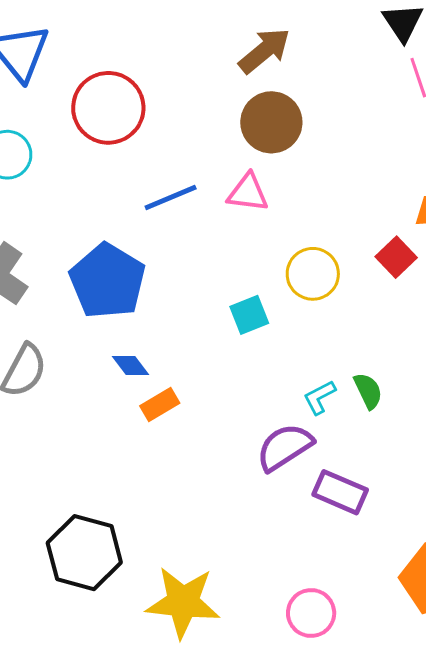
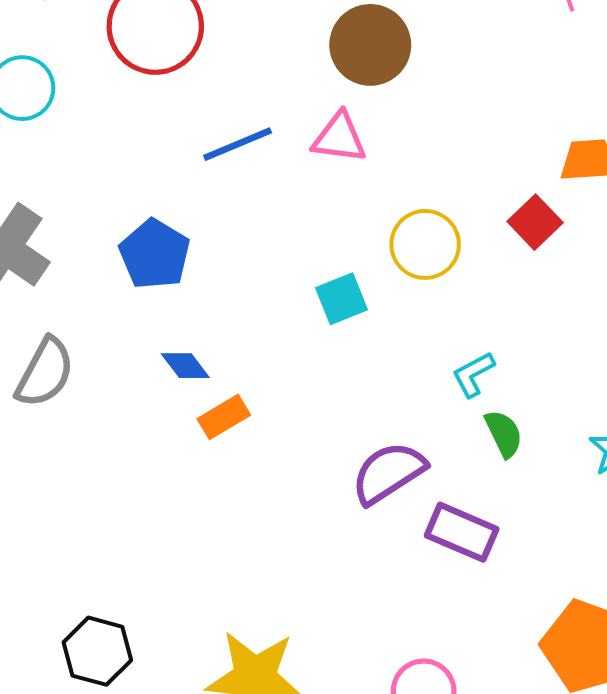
blue pentagon: (107, 281) -> (155, 254), size x0.7
green semicircle: (368, 391) -> (504, 434), moved
cyan L-shape: (320, 397) -> (473, 374), moved
black hexagon: (84, 553) -> (97, 651), moved, size x0.7

